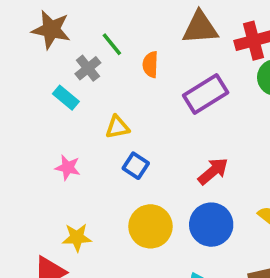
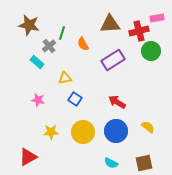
green line: (112, 44) -> (62, 33), turned 56
orange semicircle: (150, 65) -> (83, 44), turned -32
red arrow: (213, 171) -> (117, 102), turned -108
yellow star: (77, 237) -> (51, 132), moved

